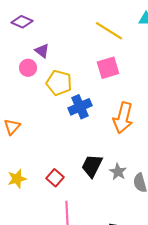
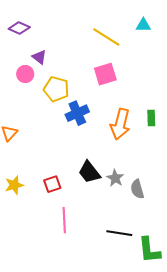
black trapezoid: (92, 166) -> (89, 172), turned -65
red square: (55, 178) -> (52, 184), turned 30

